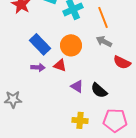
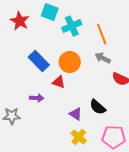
purple arrow: (38, 67) -> (37, 98), moved
purple triangle: (77, 86) -> (76, 114), moved
yellow cross: (80, 120) -> (79, 137), turned 35

